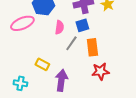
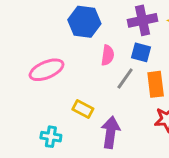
pink ellipse: (22, 23) -> (47, 70), moved
blue square: (82, 25) -> (141, 52), turned 32

